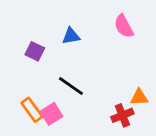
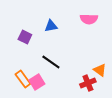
pink semicircle: (124, 26) -> (89, 19), turned -60
orange triangle: (139, 97) -> (100, 70), turned 40

